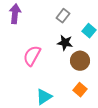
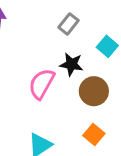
pink semicircle: (32, 56) -> (42, 84), moved

